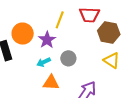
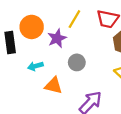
cyan arrow: (44, 62) -> (35, 66), moved

